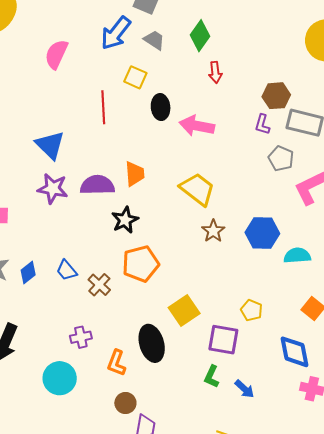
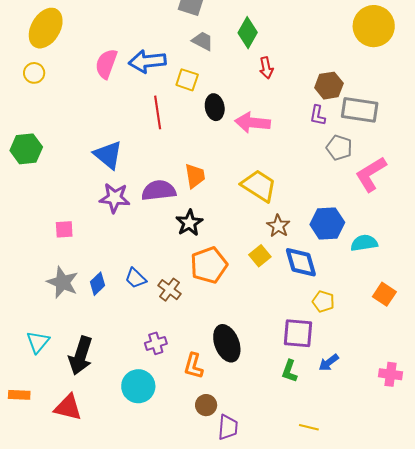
blue arrow: (116, 33) -> (147, 61), moved, turned 51
yellow square: (184, 310) -> (260, 256), moved, size x0.7
blue diamond: (294, 352) -> (301, 262), moved
blue arrow: (244, 389) -> (329, 363), moved, turned 105

